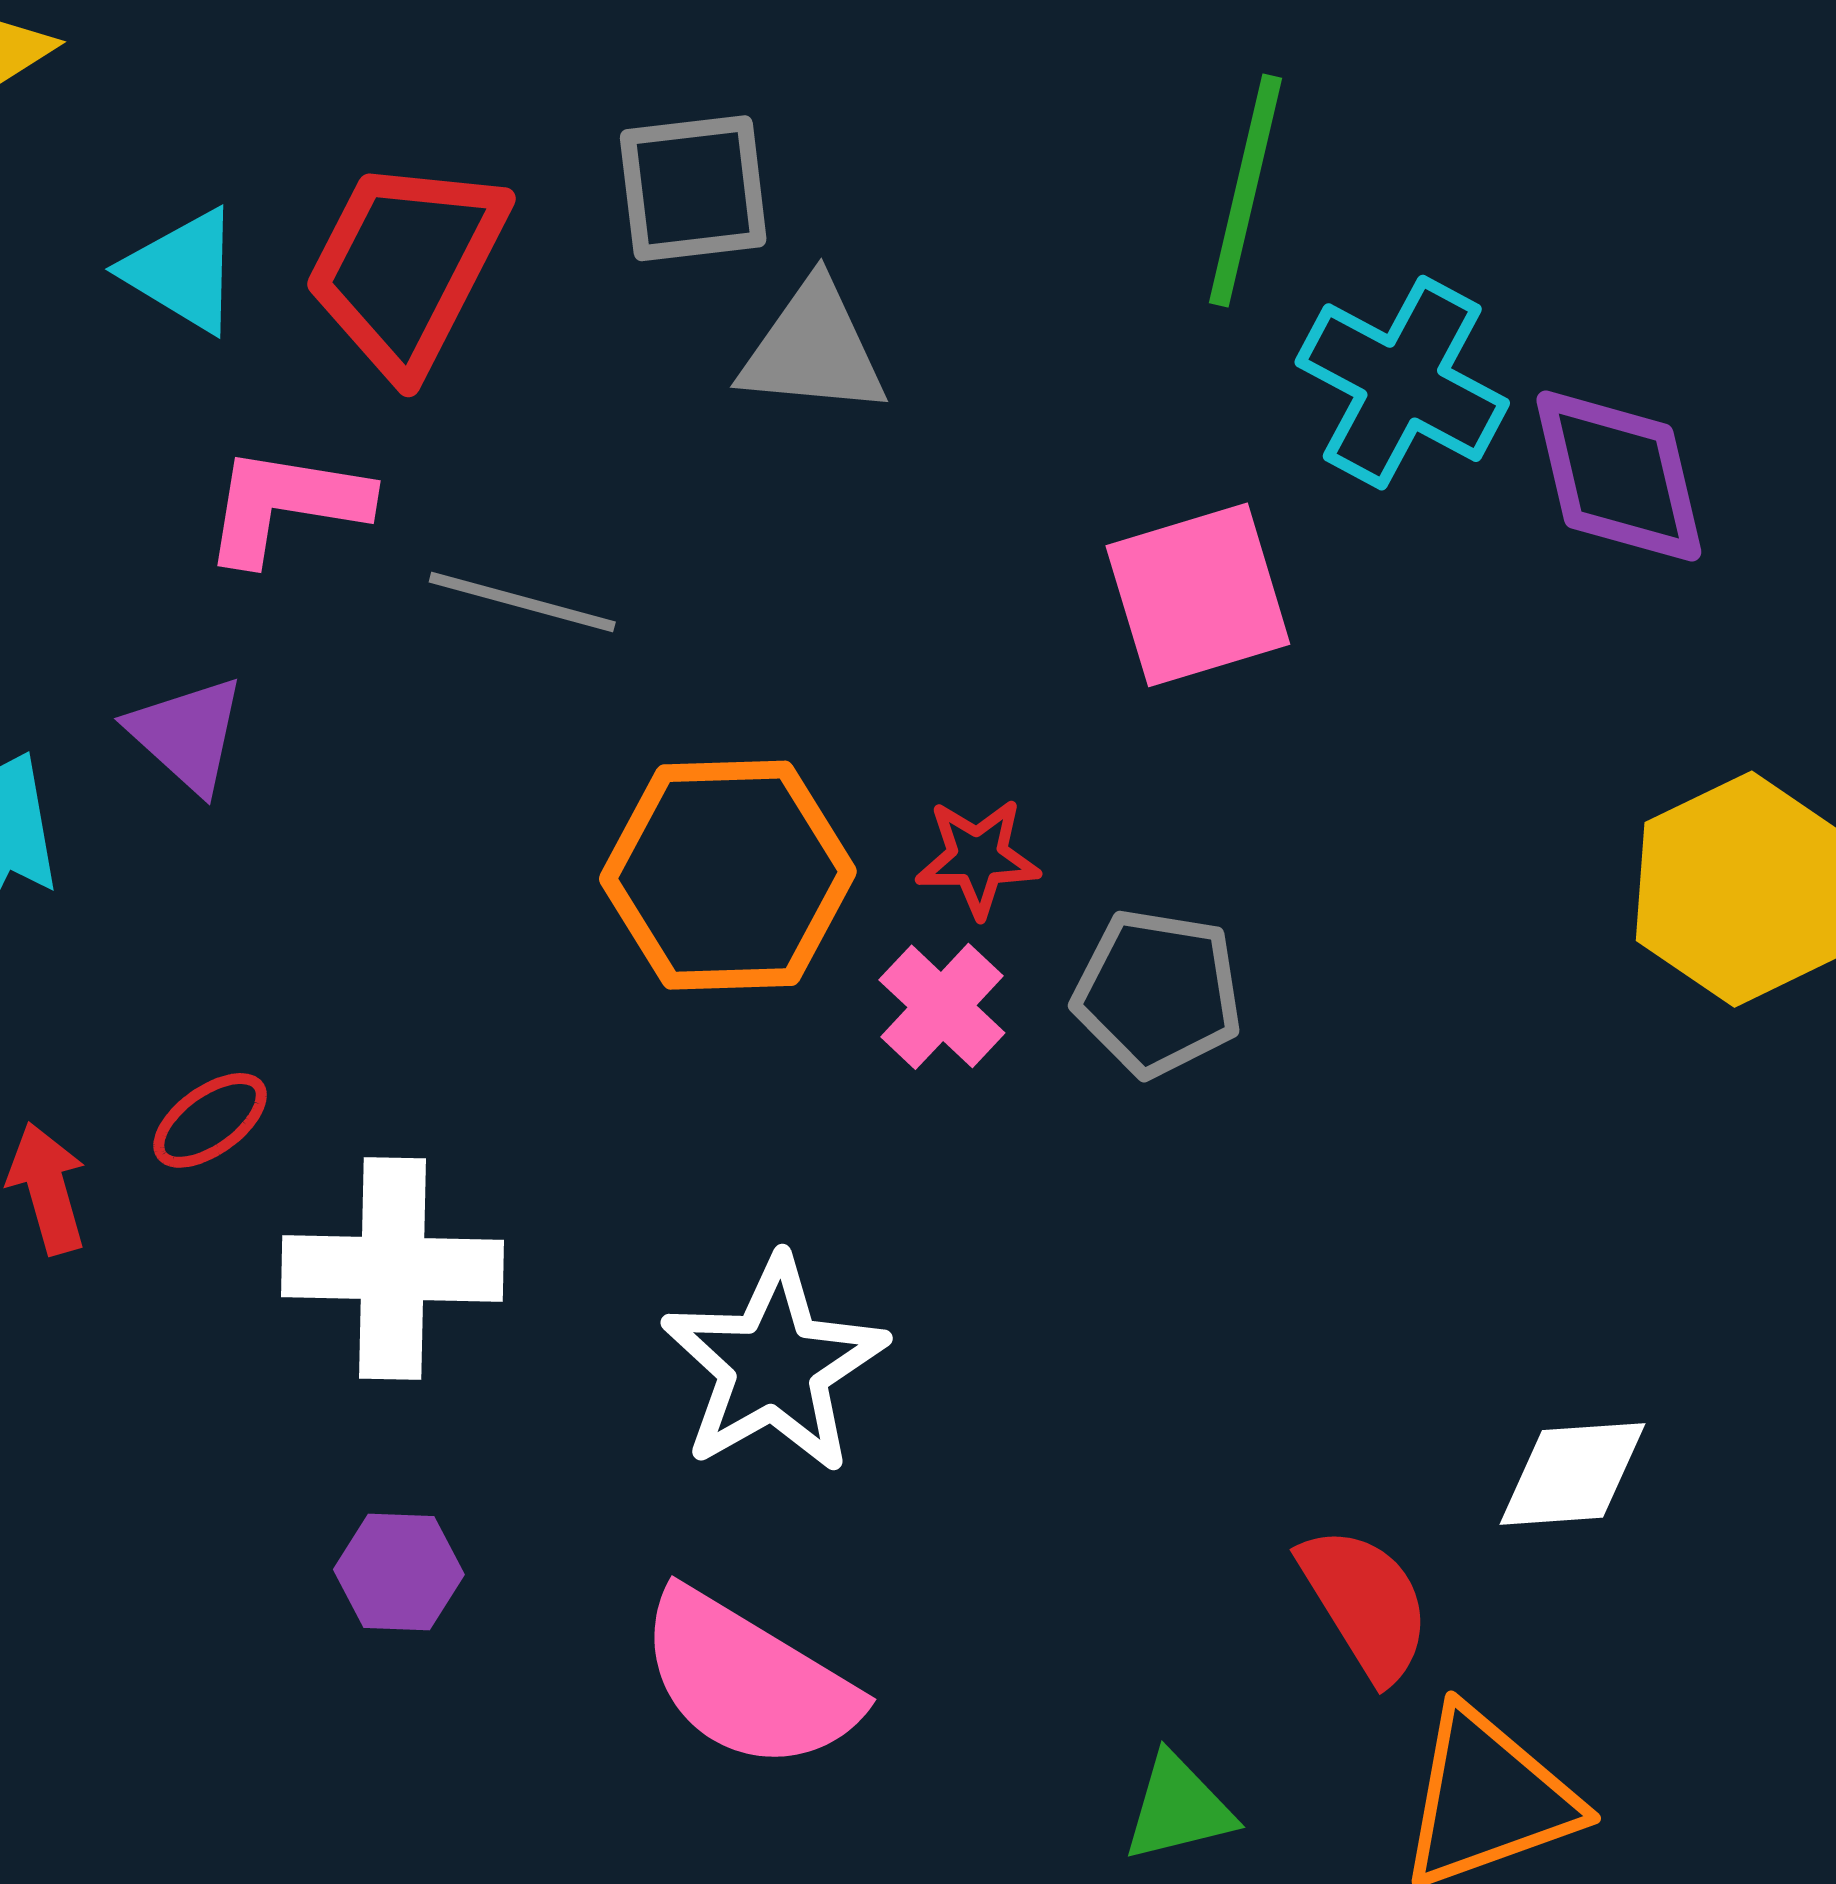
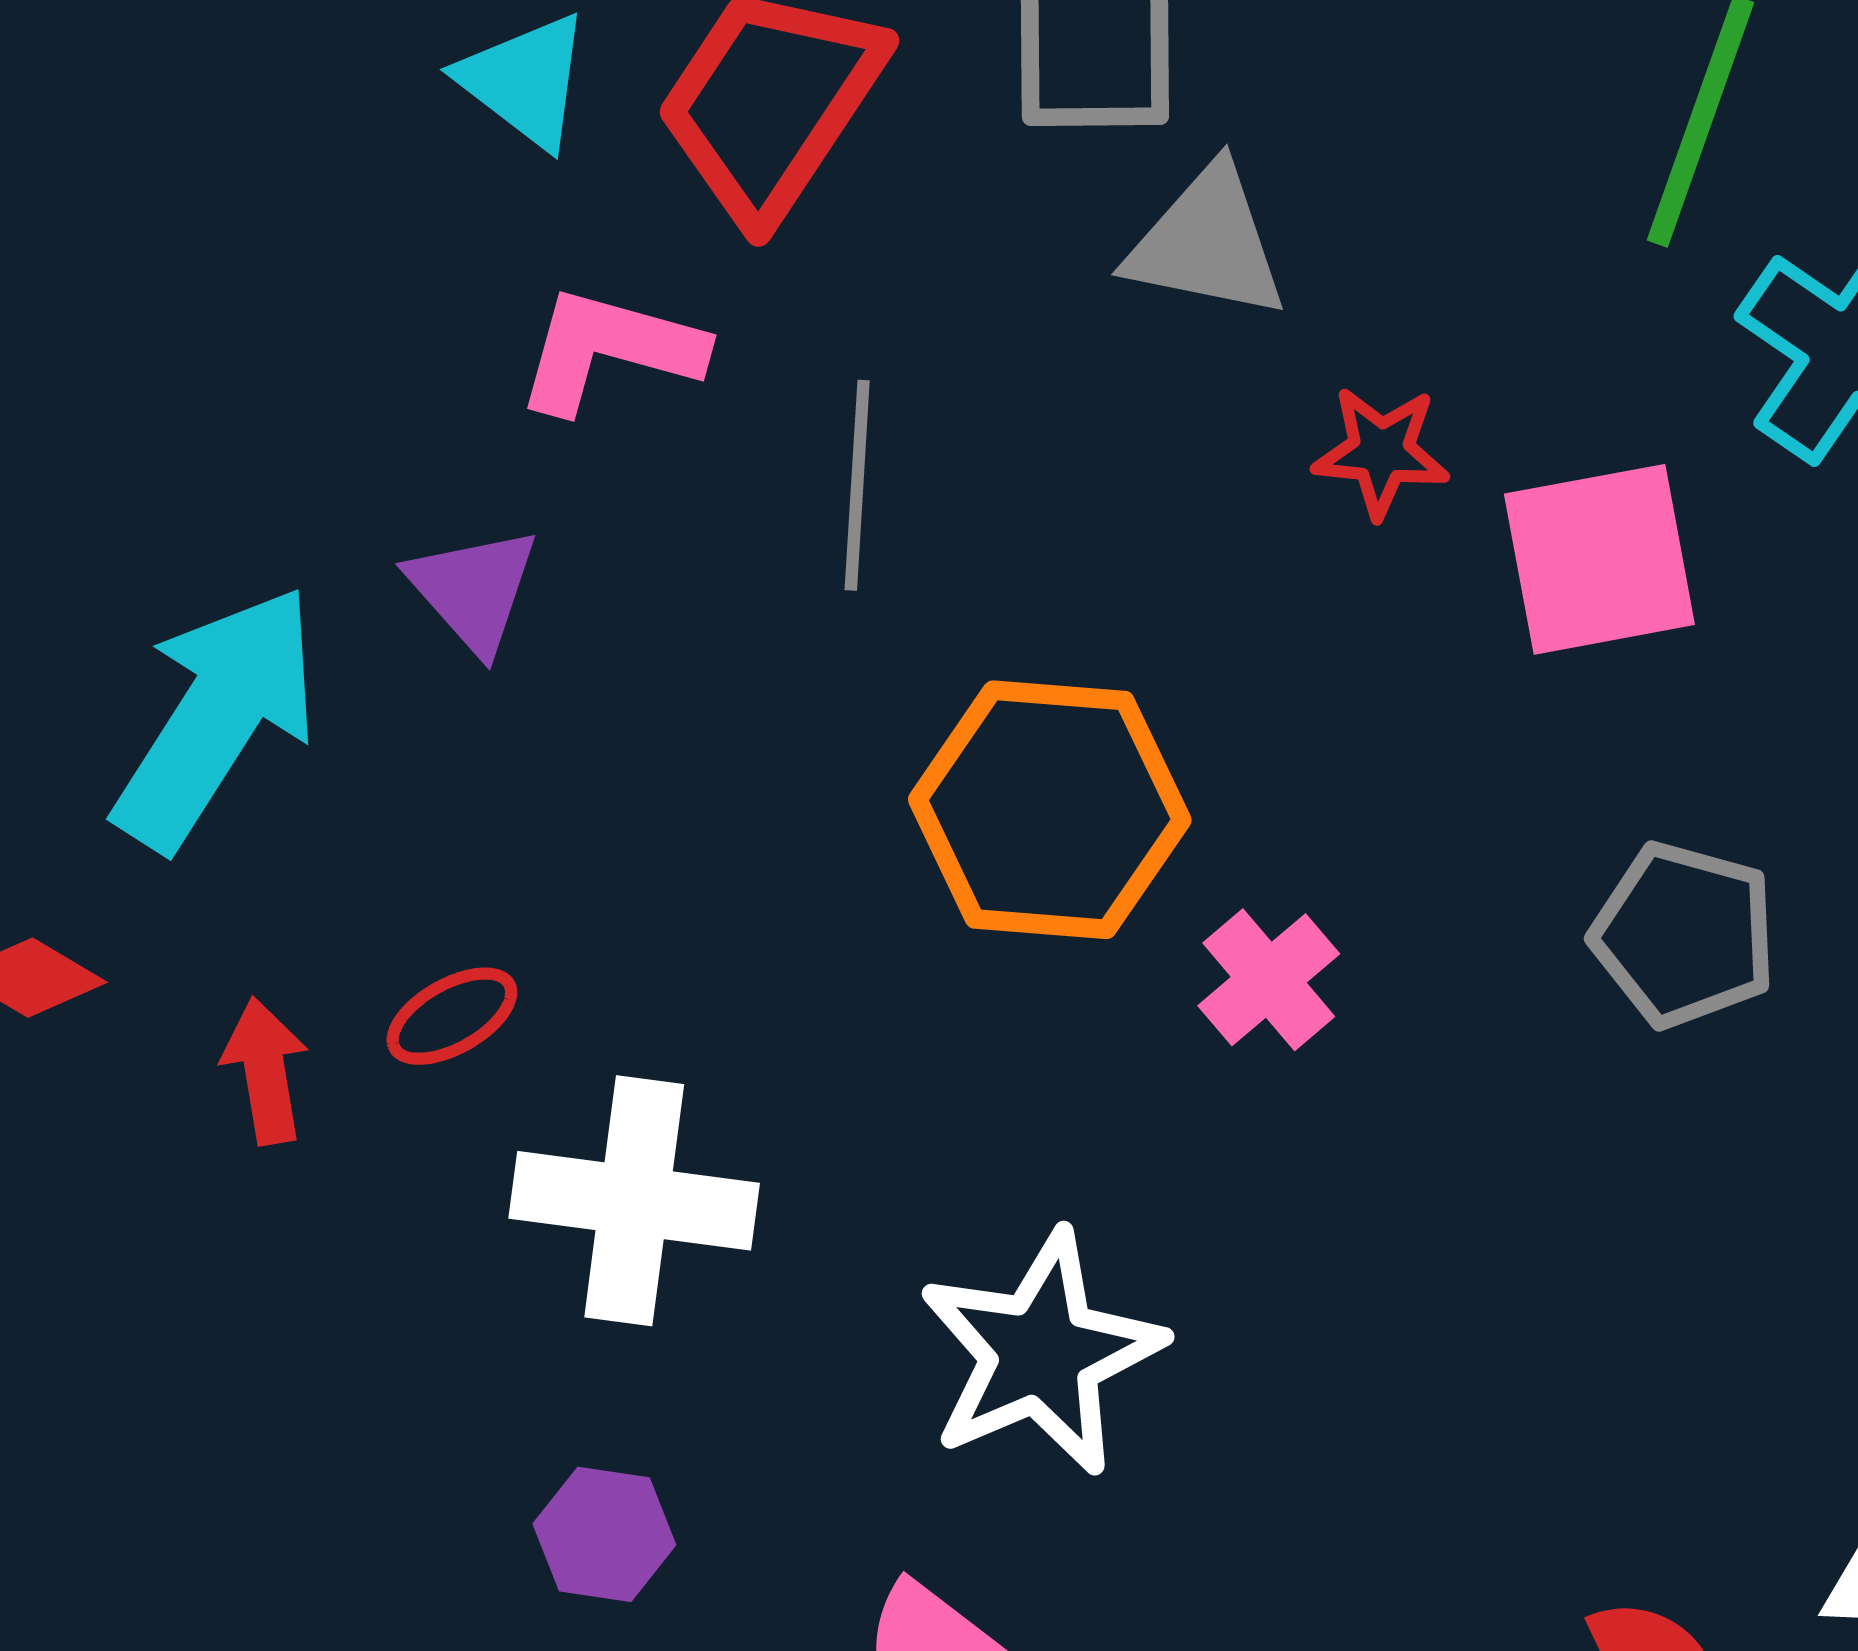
gray line: (522, 602) -> (857, 485), turned 72
red star: (978, 858) -> (1381, 452), moved
gray pentagon: (1158, 993) -> (1684, 935), moved

